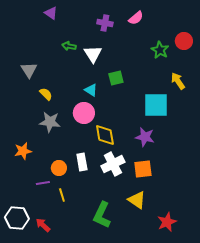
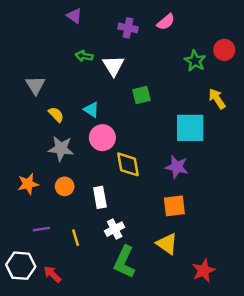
purple triangle: (51, 13) -> (74, 16), moved
cyan triangle: (91, 90) -> (91, 110), moved
white cross: (113, 164) -> (115, 229), moved, size x0.7
orange circle: (59, 168) -> (65, 186), moved
purple line: (43, 183) -> (41, 229), moved

